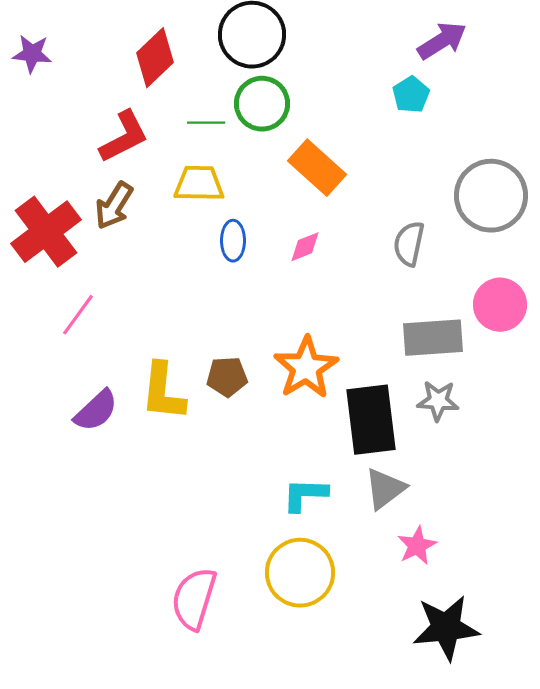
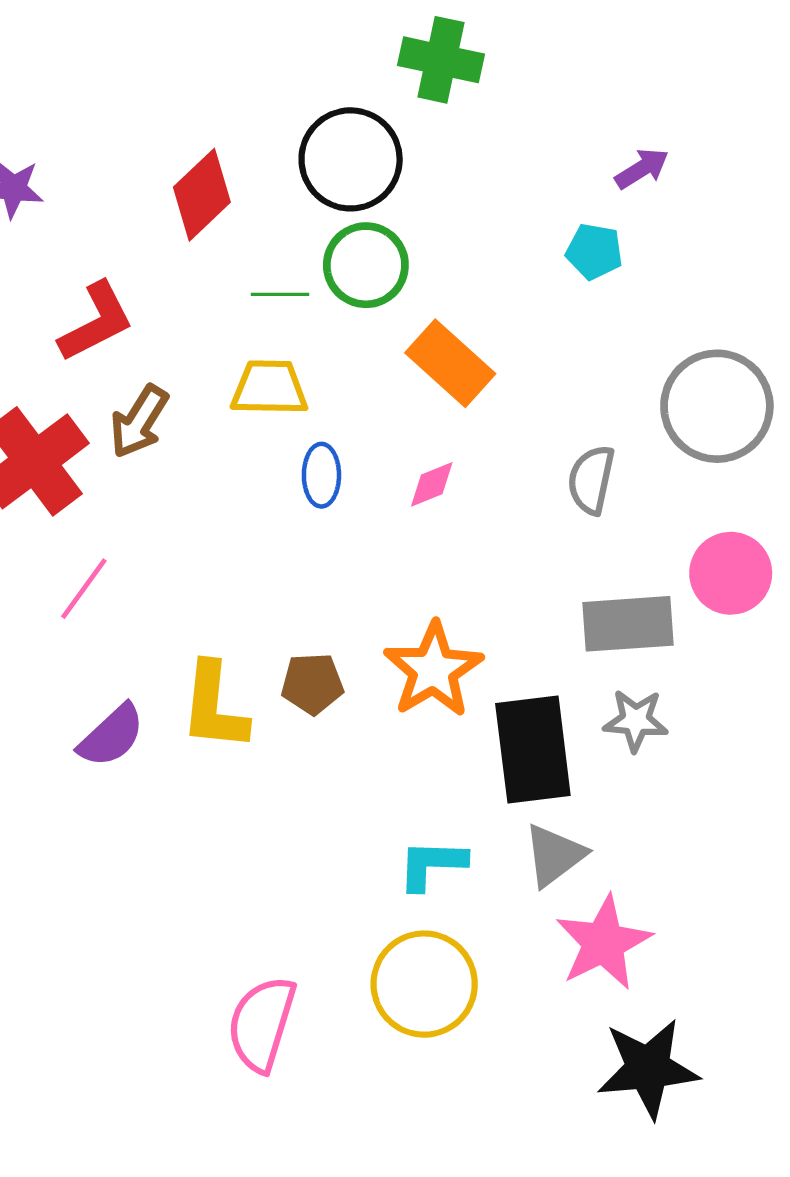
purple arrow: (442, 41) -> (642, 169), size x0.7
cyan pentagon: (411, 95) -> (594, 251), turned -30
red L-shape: (124, 137) -> (96, 322), moved
pink star: (417, 546) -> (603, 943), size x1.6

